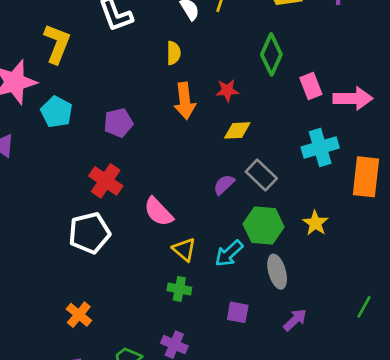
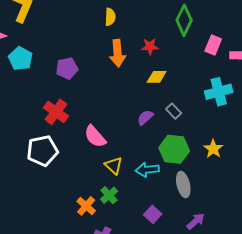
pink rectangle: (311, 86) -> (213, 45), turned 42
gray rectangle: (261, 175) -> (174, 111), size x0.7
cyan arrow: (229, 253) -> (147, 170), turned 35
green cross: (179, 289) -> (109, 195), turned 36
purple square: (238, 312) -> (153, 214), turned 30
orange cross: (79, 315) -> (86, 206), moved

